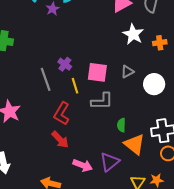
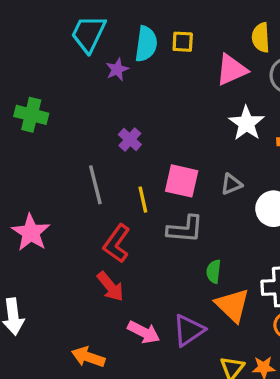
purple cross: (65, 64) -> (130, 140), moved

